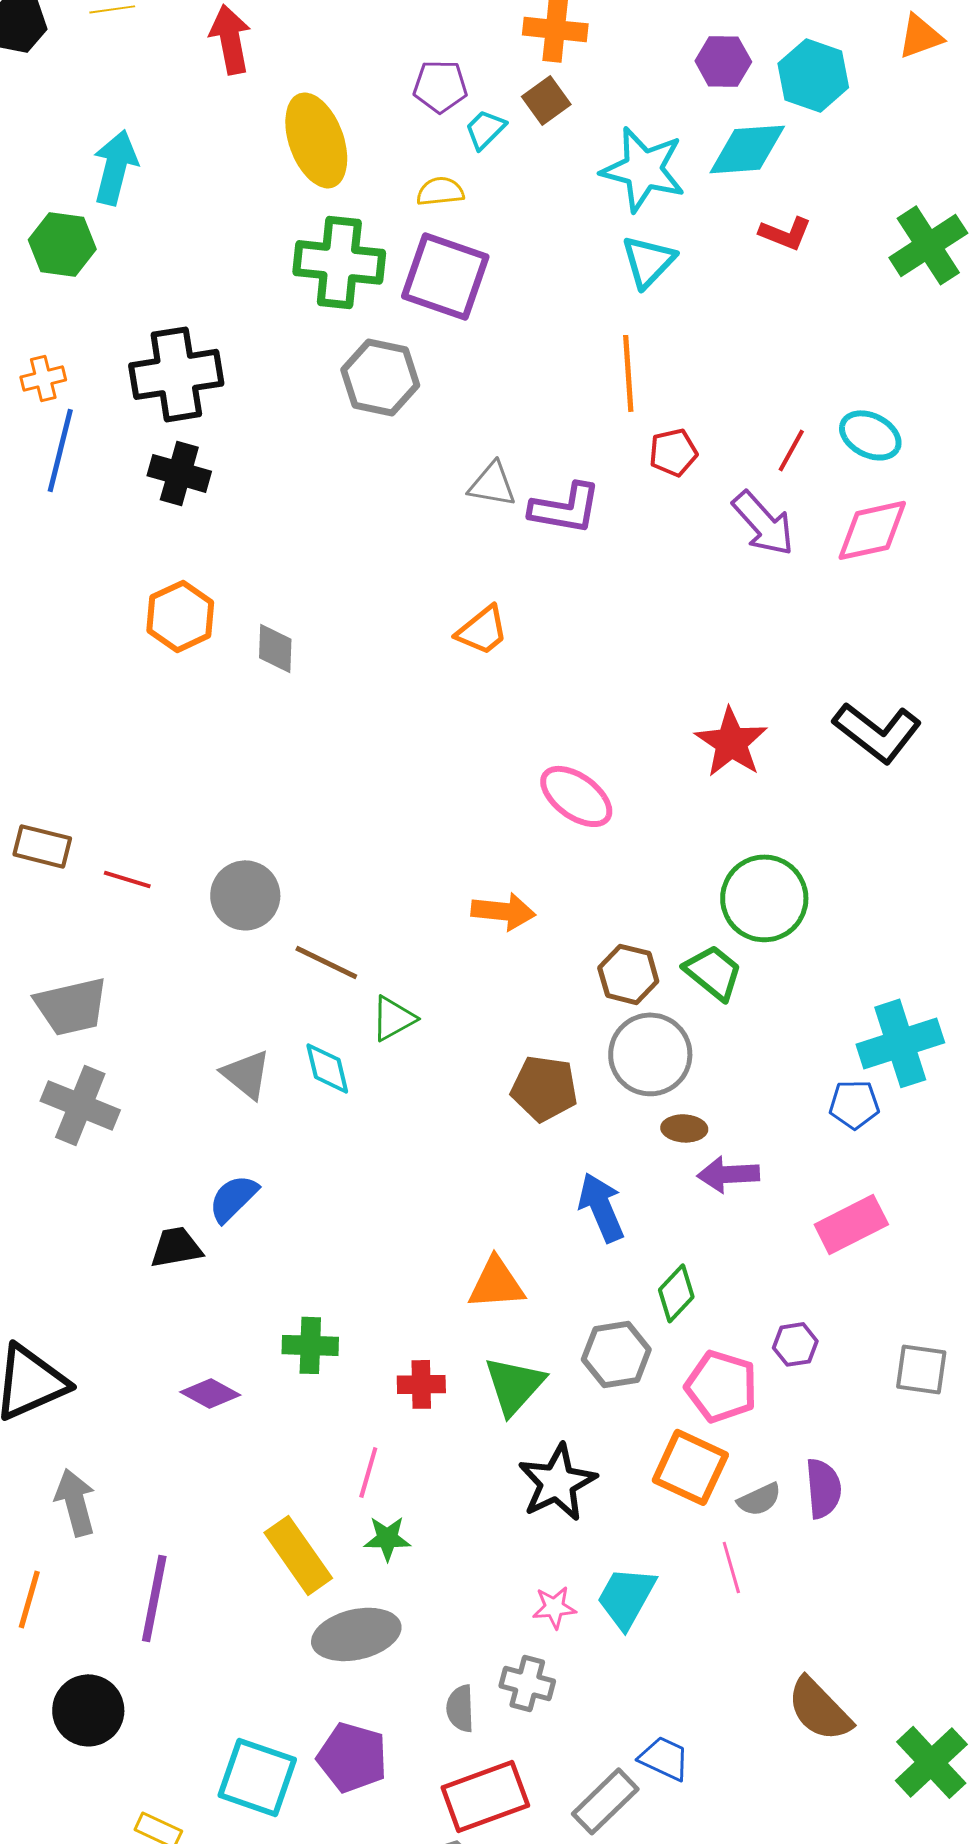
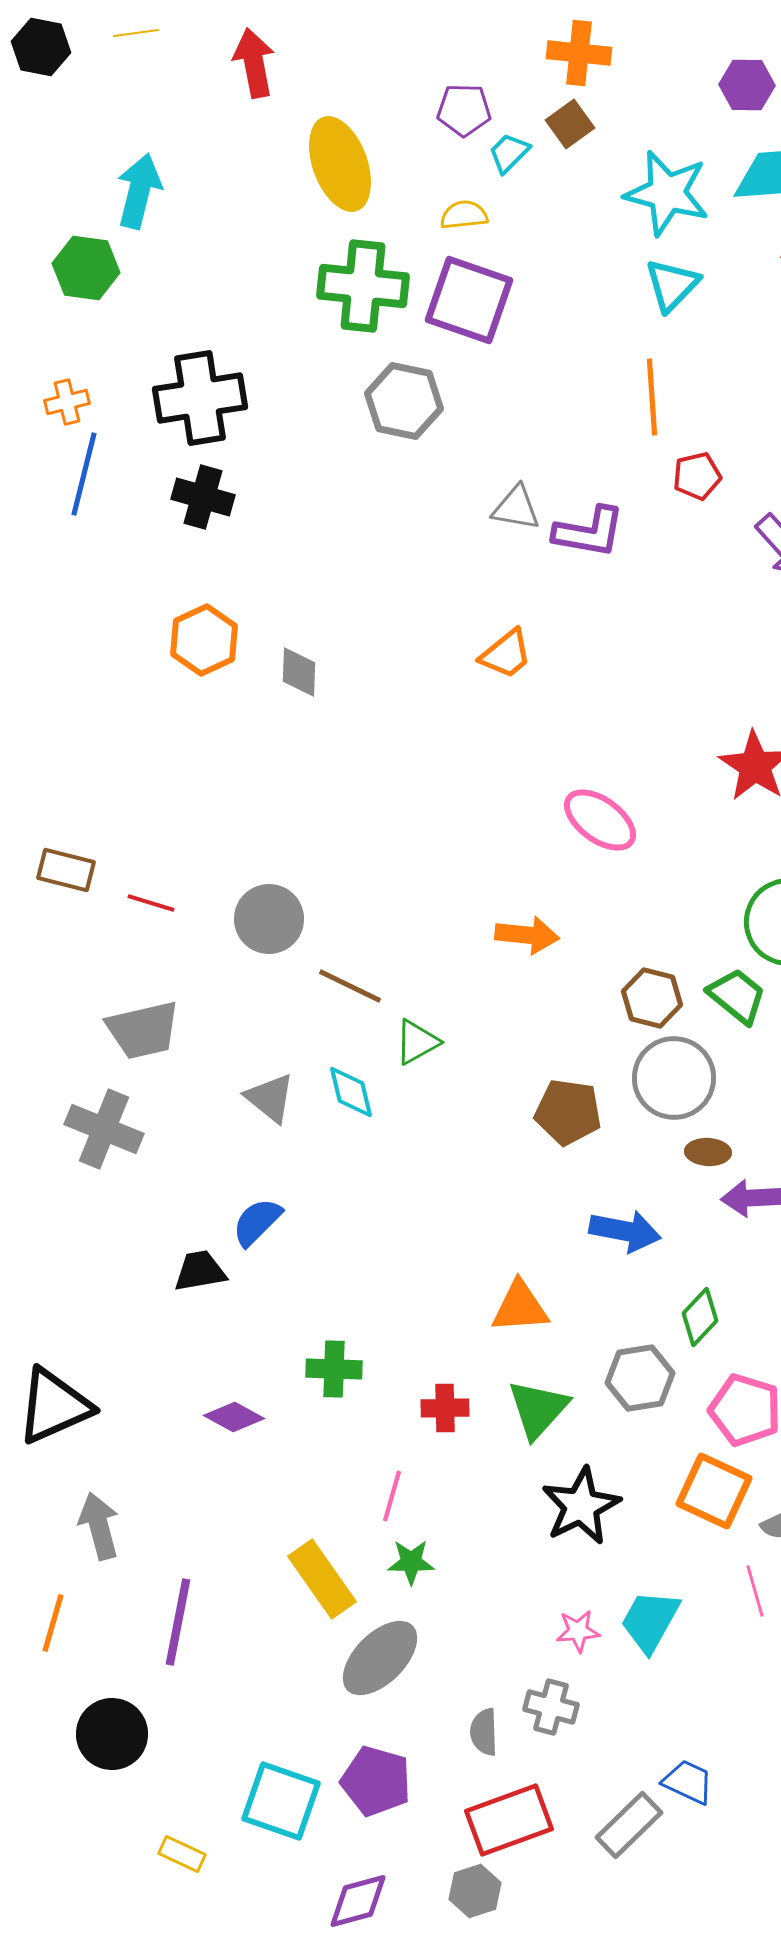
gray trapezoid: (71, 1006) -> (143, 1030), moved
blue arrow: (601, 1207) -> (625, 1231), turned 124
gray ellipse: (356, 1634) -> (380, 1658), turned -32

